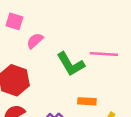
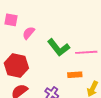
pink line: (104, 54) -> (86, 52), moved

